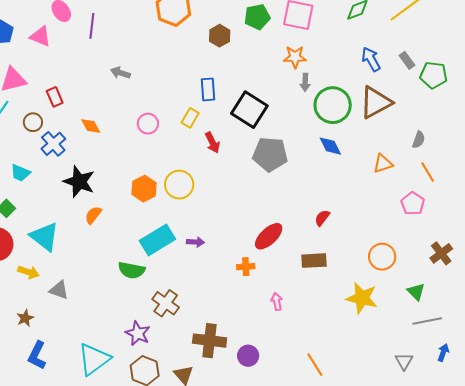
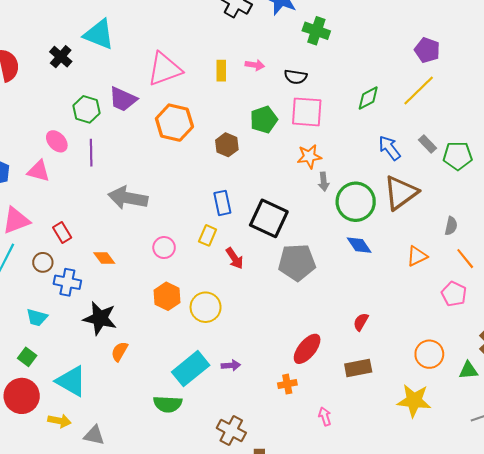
gray arrow: (120, 73) -> (128, 198), size x1.8
blue cross: (53, 144) -> (67, 282), turned -30
orange hexagon: (144, 189) -> (167, 296), moved
green triangle: (416, 292) -> (468, 370), moved, turned -42
brown cross: (166, 303) -> (231, 430), moved

